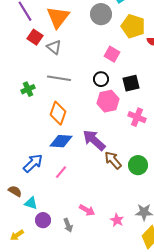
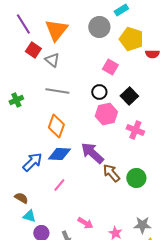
black square: (131, 83) -> (129, 96), turned -30
green cross: (28, 89) -> (16, 100), moved
blue arrow: (33, 163) -> (32, 162), moved
brown semicircle: (15, 191) -> (21, 198), moved

